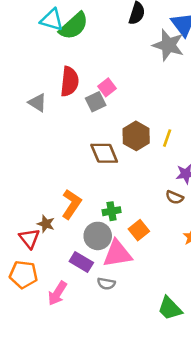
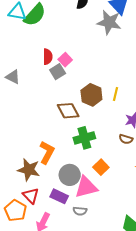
red semicircle: (69, 82) -> (48, 57), moved, size x0.7
green cross: (112, 211) -> (84, 138), moved, size x1.5
brown star: (46, 224) -> (29, 170), size x1.6
red triangle: (29, 238) -> (31, 196), moved
orange pentagon: (23, 275) -> (15, 211), turned 30

